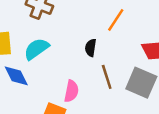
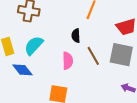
pink semicircle: (71, 91) -> (68, 61), moved

